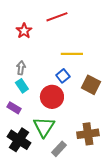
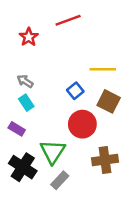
yellow line: (72, 54) -> (103, 69), moved
gray arrow: (21, 68) -> (25, 81), turned -64
red circle: (52, 97) -> (82, 124), moved
gray rectangle: (59, 149) -> (60, 180), moved

